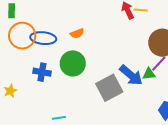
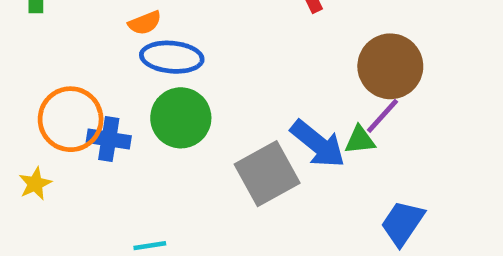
orange semicircle: (77, 33) -> (145, 23), moved
orange circle: (22, 36) -> (71, 119), moved
blue ellipse: (43, 38) -> (172, 57), moved

